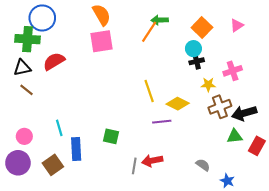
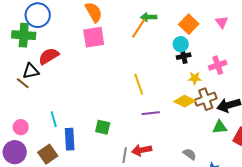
pink triangle: (237, 25) -> (222, 22), turned -32
black triangle: (22, 68) -> (31, 71), moved
yellow diamond: (178, 104) -> (185, 101), moved

